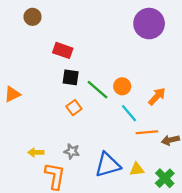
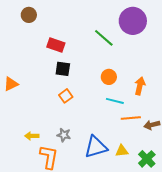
green line: (98, 90) -> (104, 38), moved
orange arrow: (157, 96) -> (140, 86), turned -30
cyan line: (129, 113) -> (115, 101), turned -36

